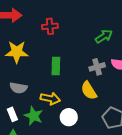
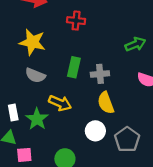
gray cross: (97, 67) -> (100, 74), moved
gray semicircle: (18, 88) -> (35, 75), moved
white circle: (69, 117) -> (95, 131), moved

